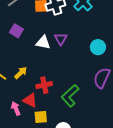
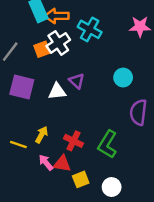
purple square: (16, 31) -> (22, 87), size x1.5
red cross: (44, 85) -> (73, 141), turned -35
pink arrow: (16, 108) -> (46, 163), moved

